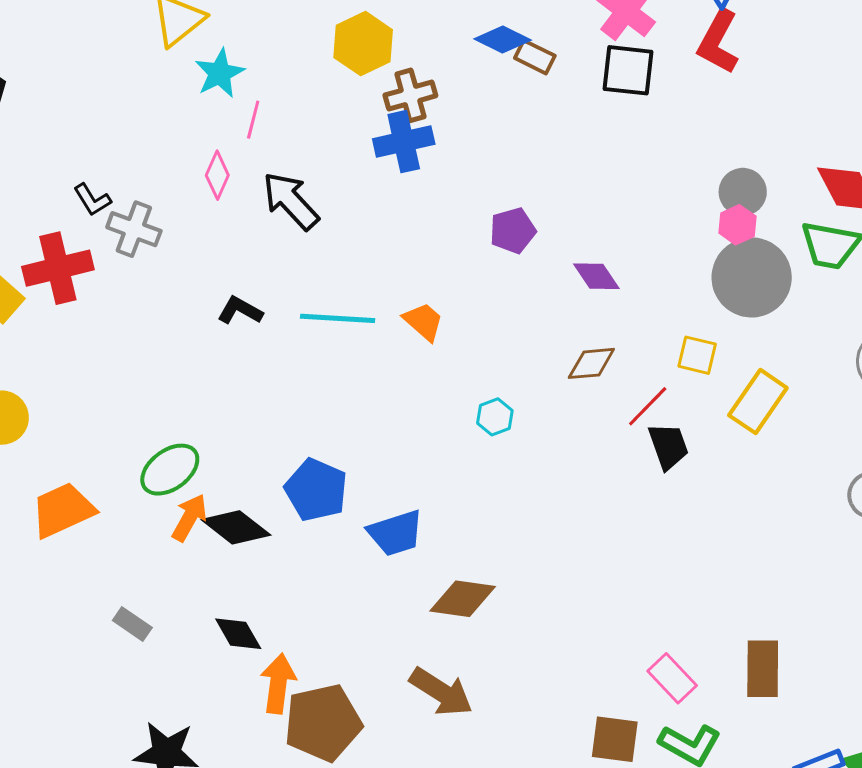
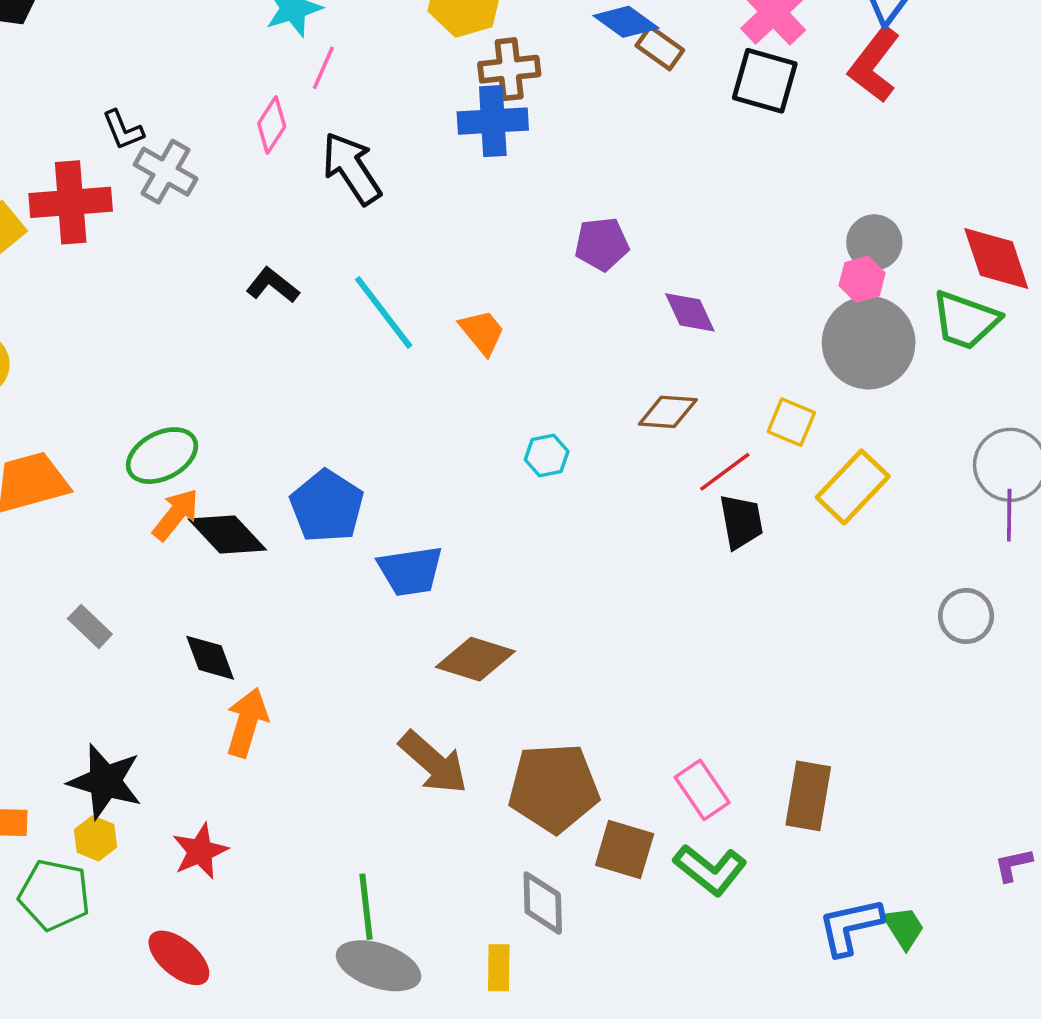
cyan line: (338, 318) -> (384, 312), turned 40
brown pentagon: (323, 723) -> (554, 788), moved

